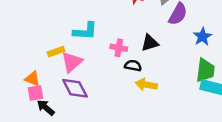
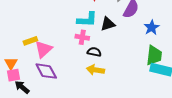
cyan L-shape: (85, 31) -> (87, 20), moved
black triangle: (150, 43) -> (108, 24), moved
orange triangle: (33, 79) -> (11, 63), turned 40
yellow arrow: (146, 85) -> (95, 70), moved

